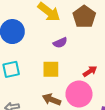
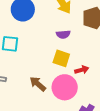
yellow square: (51, 69) -> (61, 58), moved

